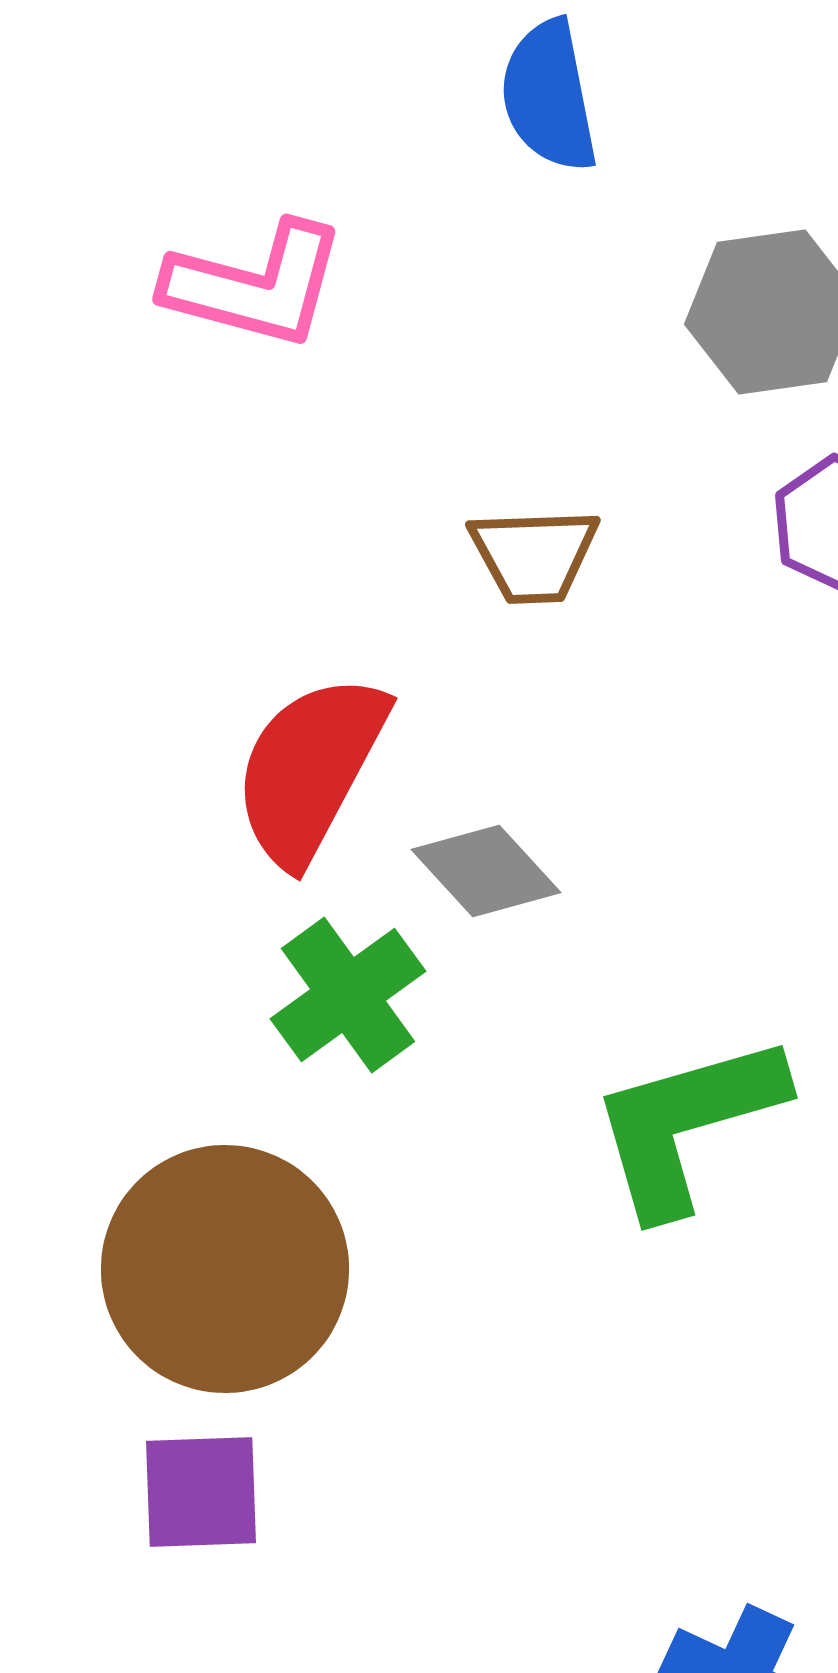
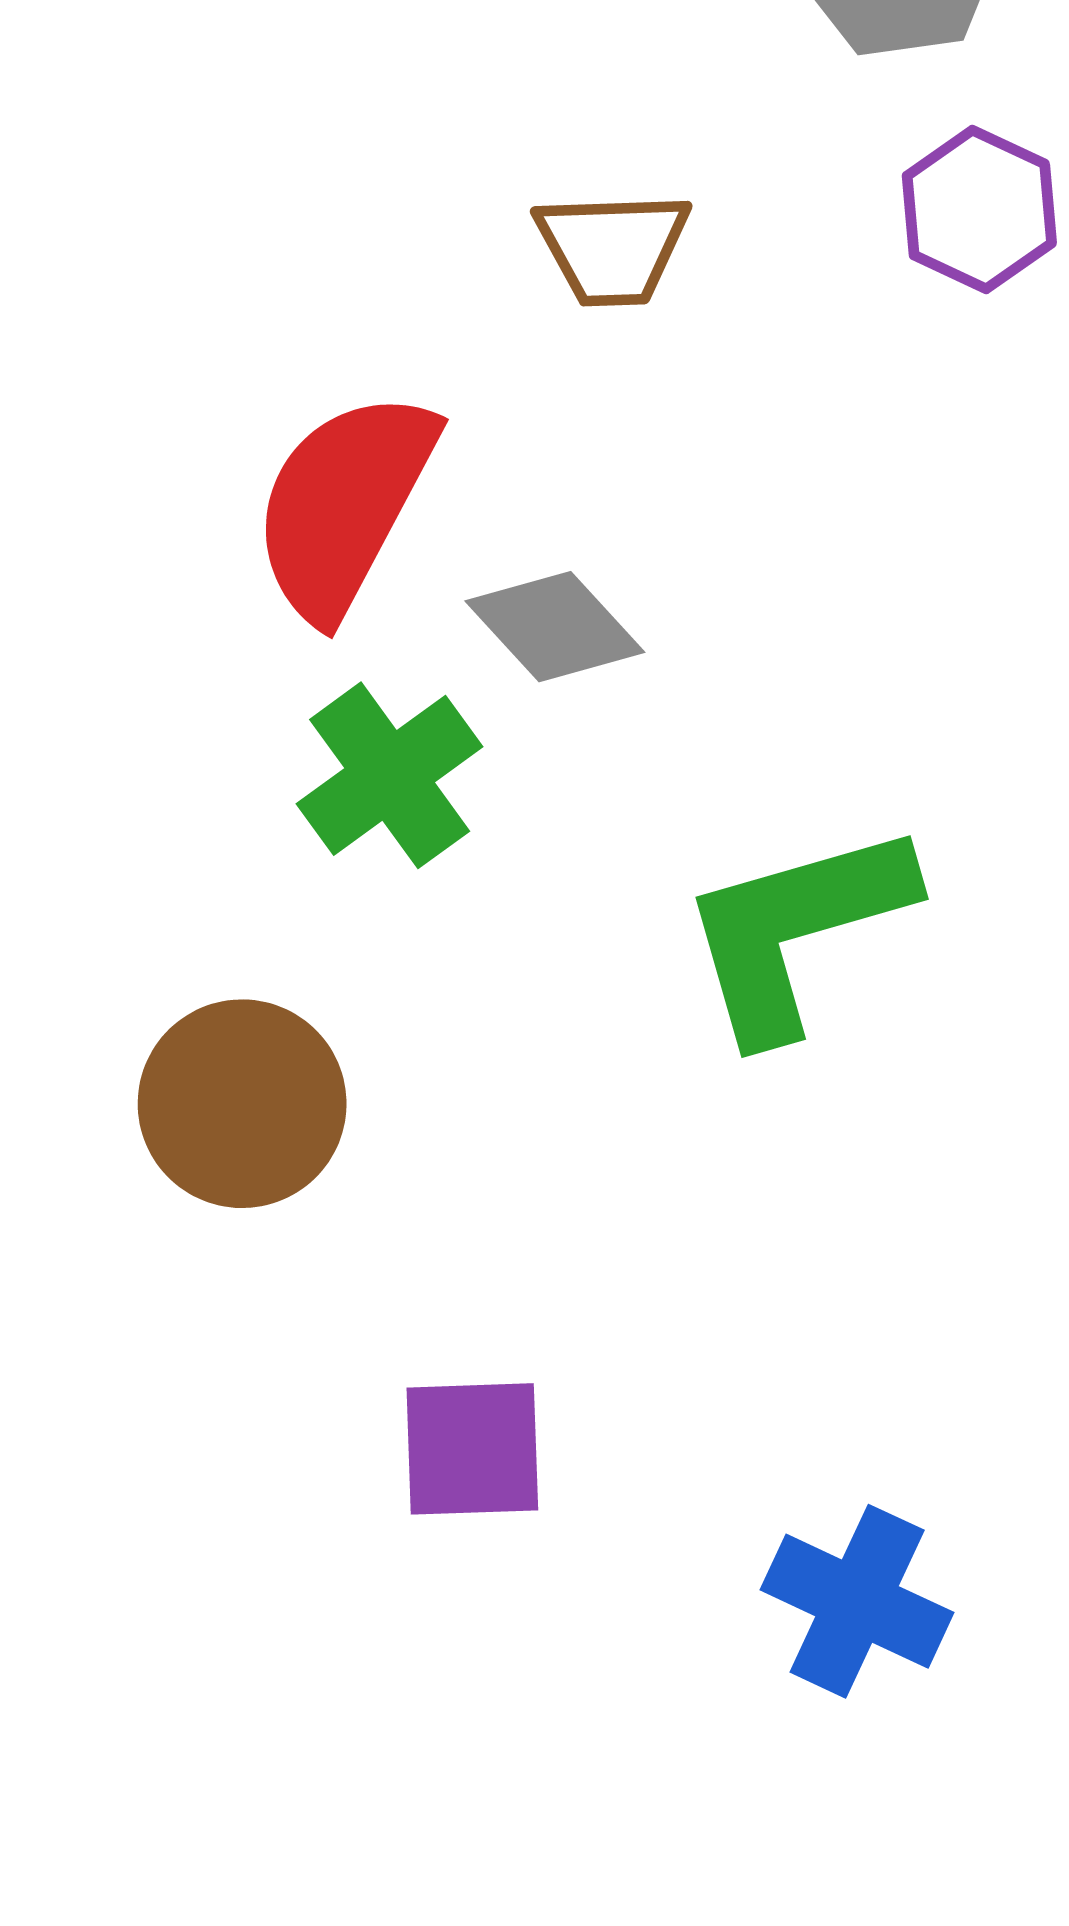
brown circle: (225, 1269) -> (242, 1104), size x0.7
purple square: (201, 1492) -> (472, 1449), moved

